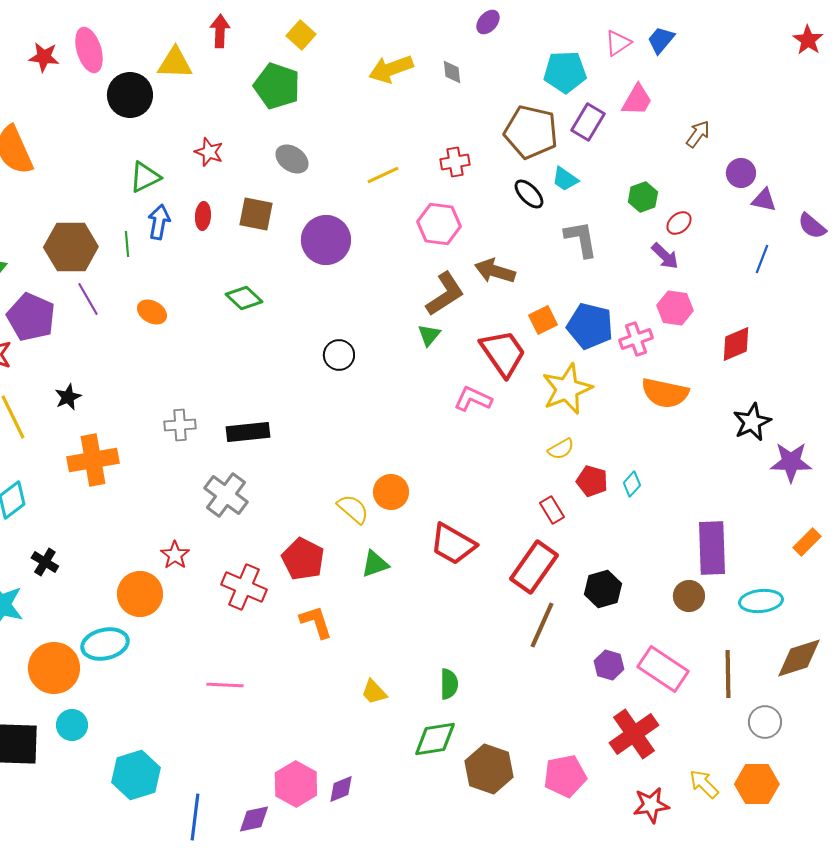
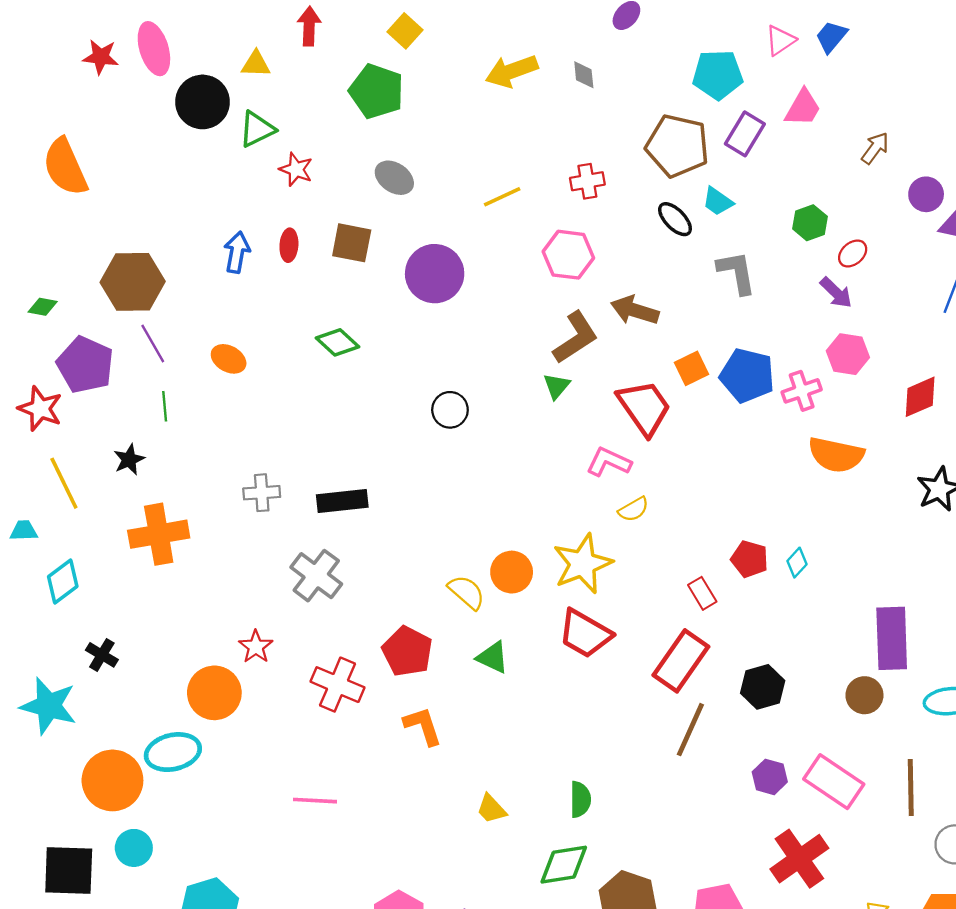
yellow triangle: (175, 63) -> (256, 64), size x0.7
green triangle: (145, 177) -> (257, 129), moved
green line: (127, 244) -> (165, 406), moved
yellow star: (567, 389) -> (583, 564), moved
yellow semicircle: (561, 449) -> (634, 509), moved
green triangle: (375, 564) -> (493, 657), turned 44

